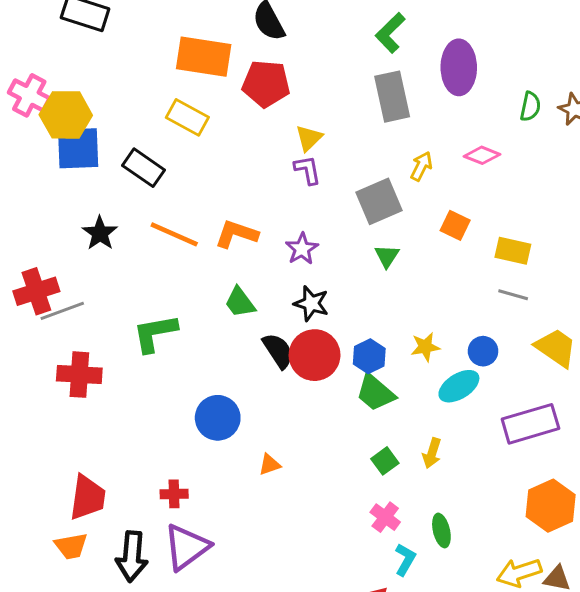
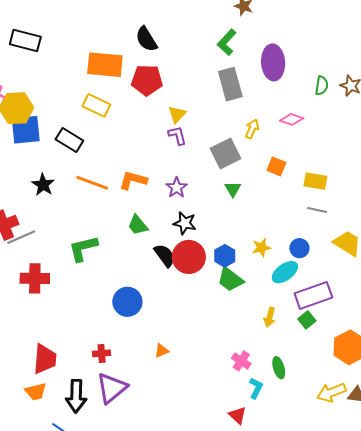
purple rectangle: (530, 424) -> (313, 295), moved
green square: (385, 461) -> (307, 320), moved
orange triangle: (270, 465) -> (161, 351), moved

